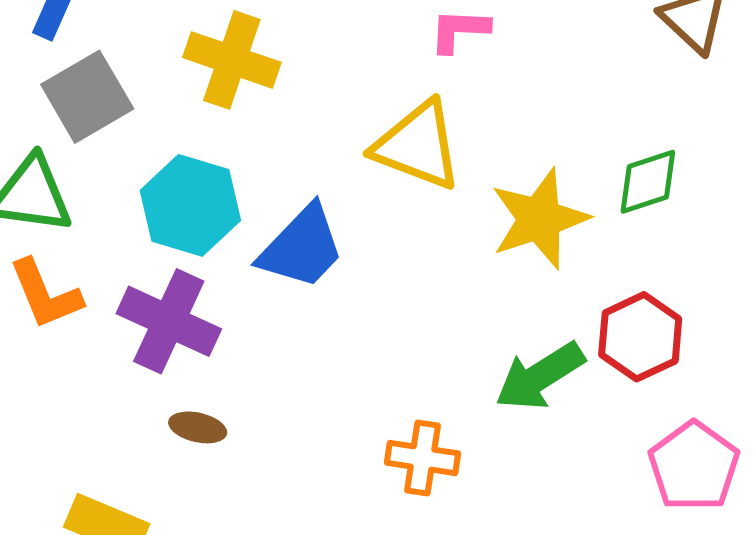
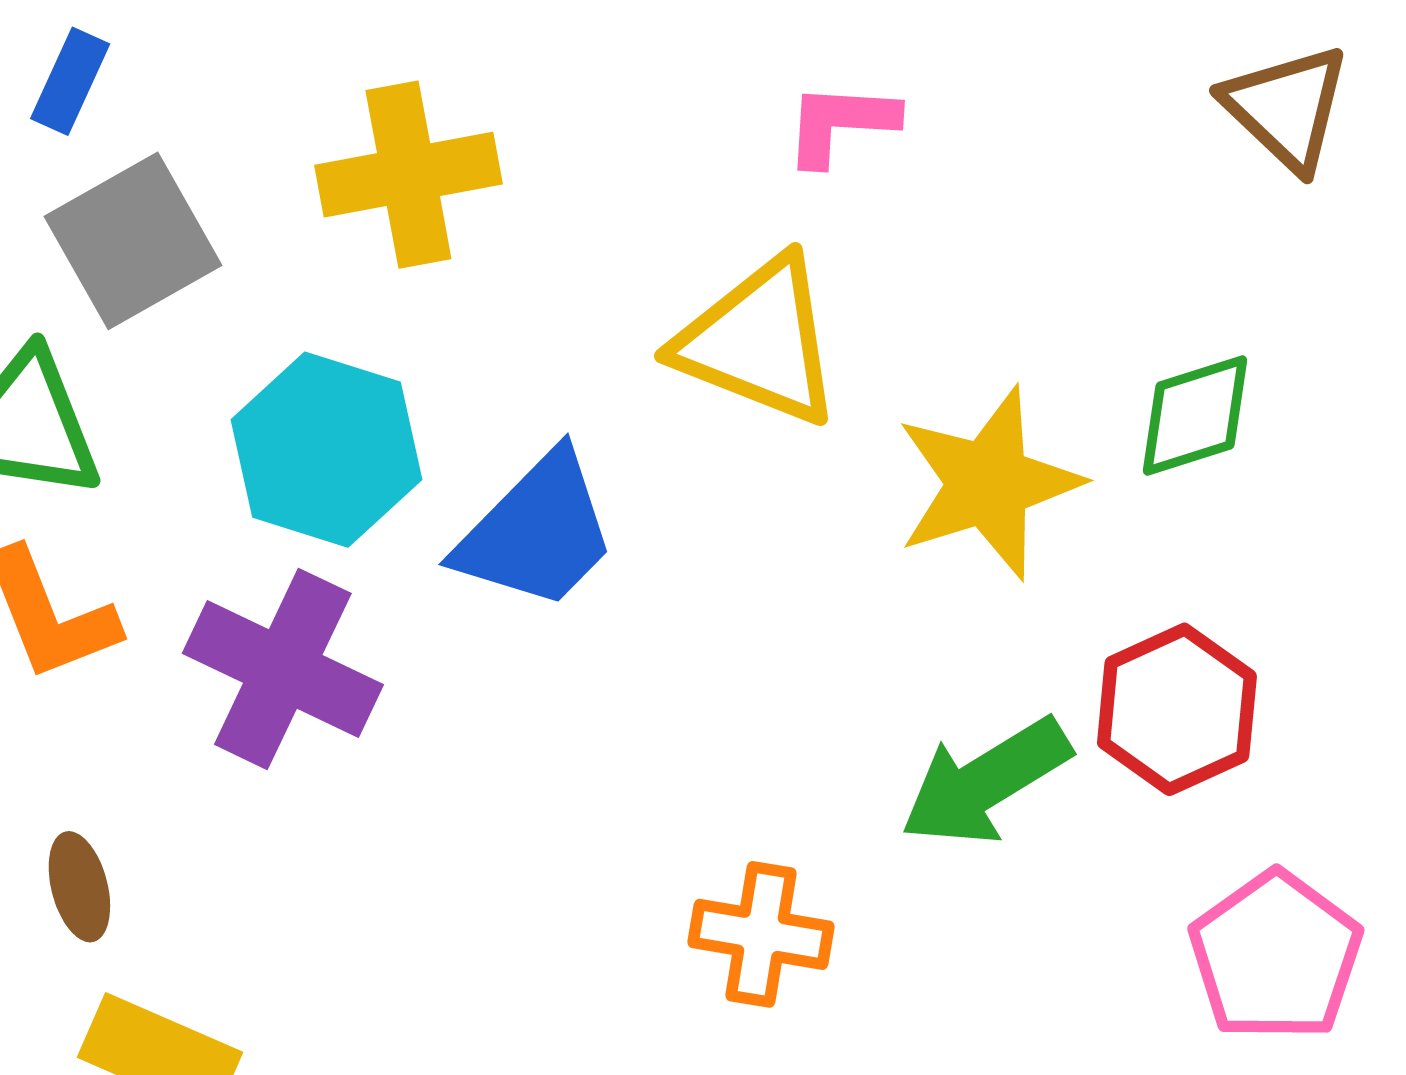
yellow cross: (232, 60) -> (408, 175), turned -30
brown ellipse: (198, 427) -> (79, 887), moved, turned 62

